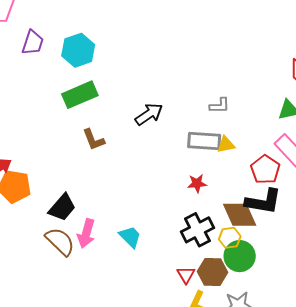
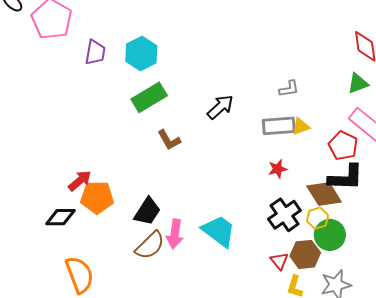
cyan trapezoid: (130, 237) -> (219, 231), size x1.5
brown semicircle: (60, 241) -> (150, 245), turned 100

